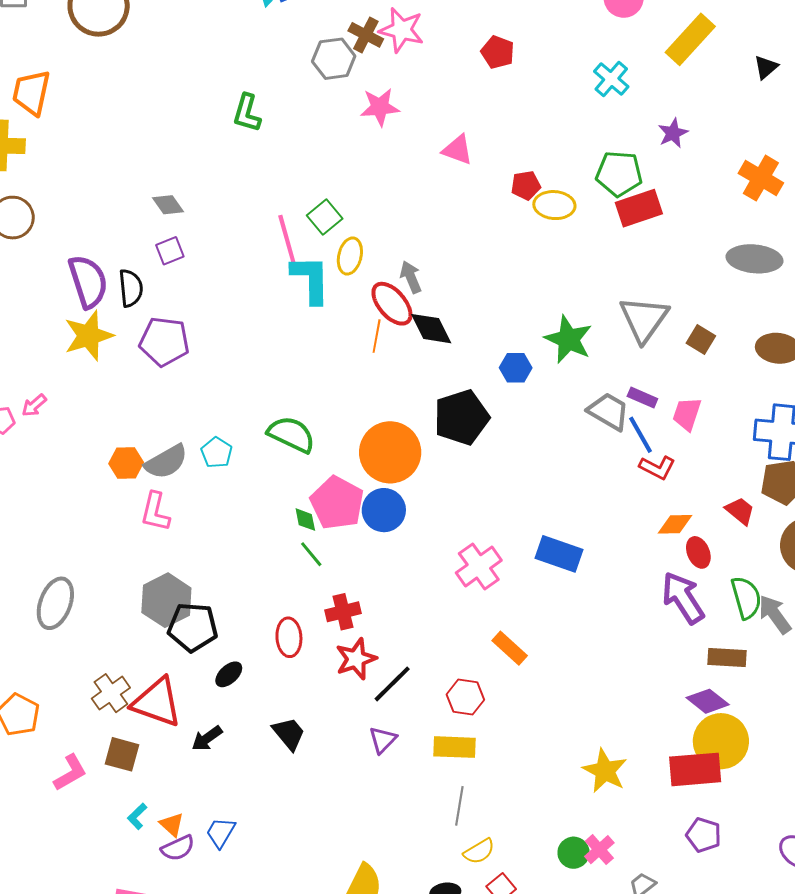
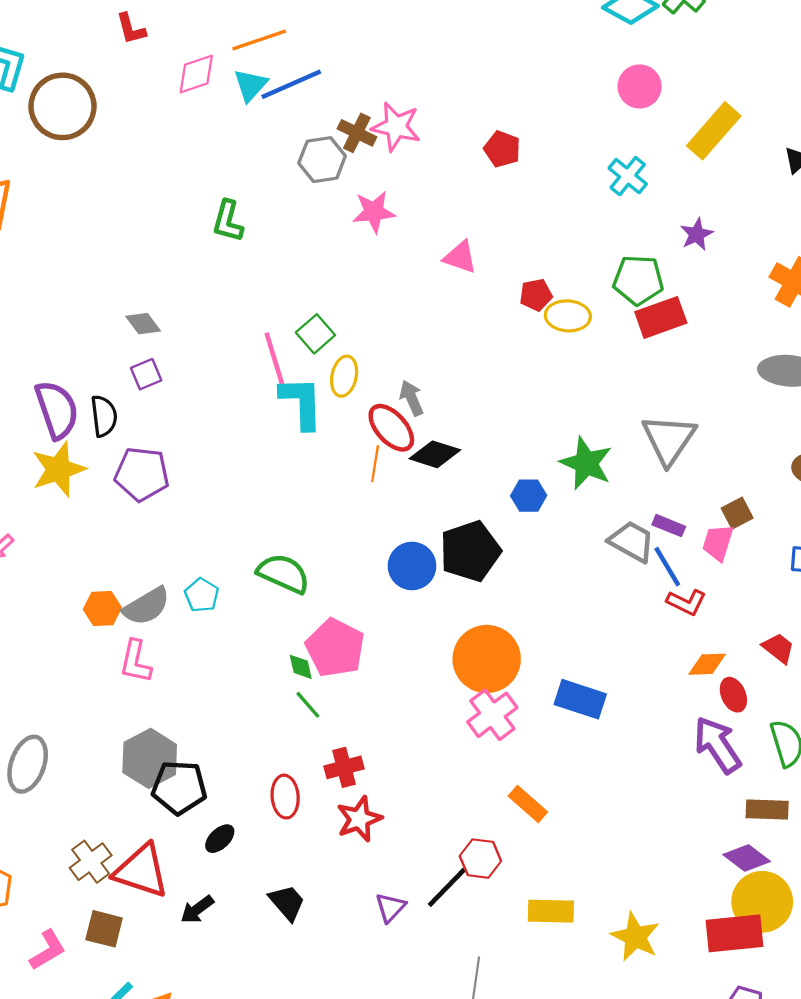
black diamond: (431, 329) -> (435, 454), turned -45
brown square: (701, 340) -> (737, 513), moved, turned 32
orange circle: (390, 452) -> (487, 659), moved
blue circle: (384, 510) -> (412, 566), moved
black line: (392, 684) -> (447, 887), moved
yellow rectangle: (454, 747) -> (551, 911), moved

